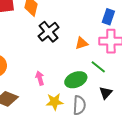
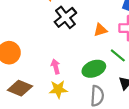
yellow star: (55, 102) -> (58, 89), moved

